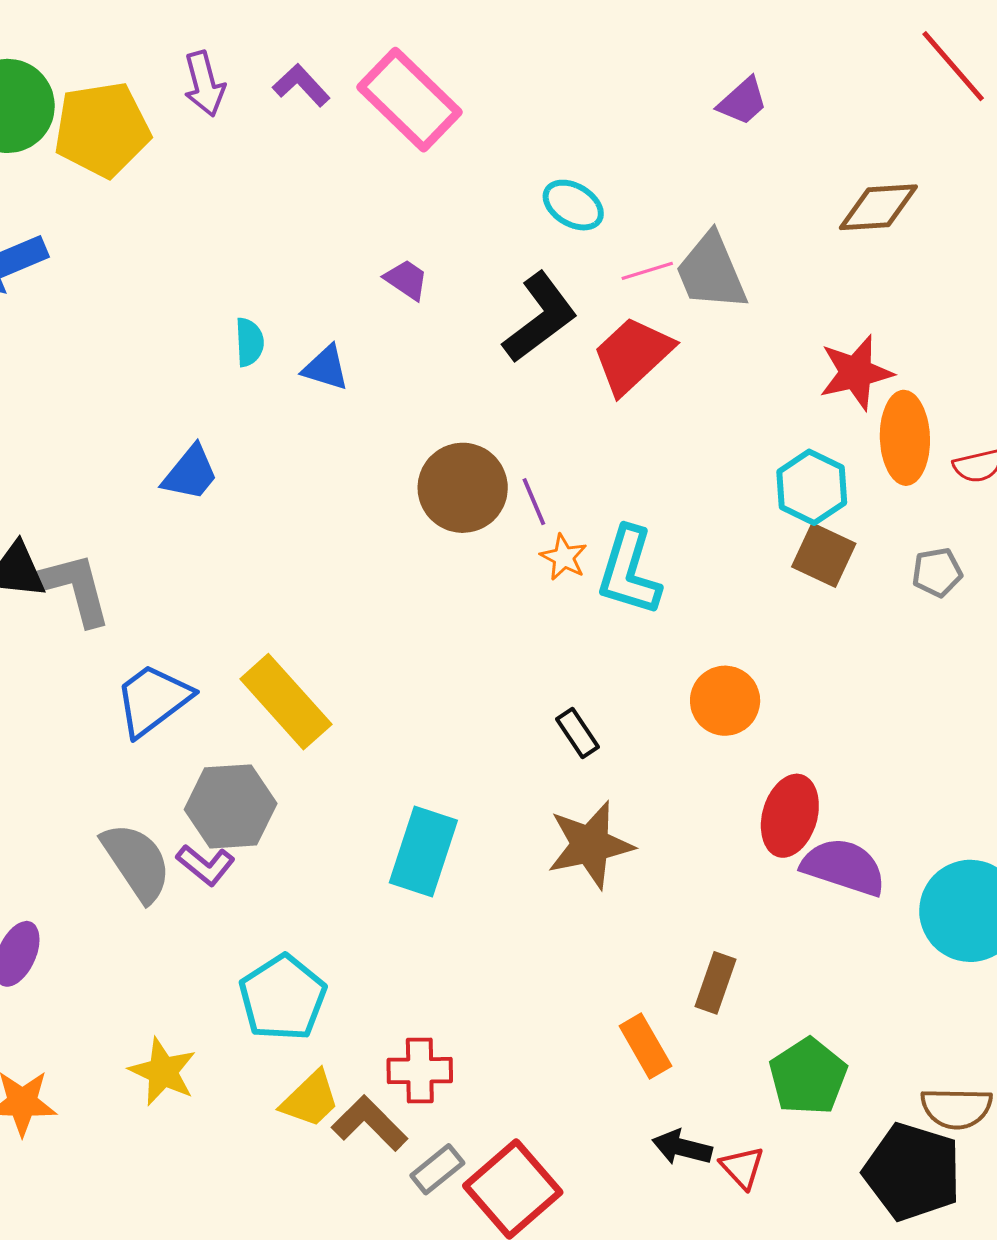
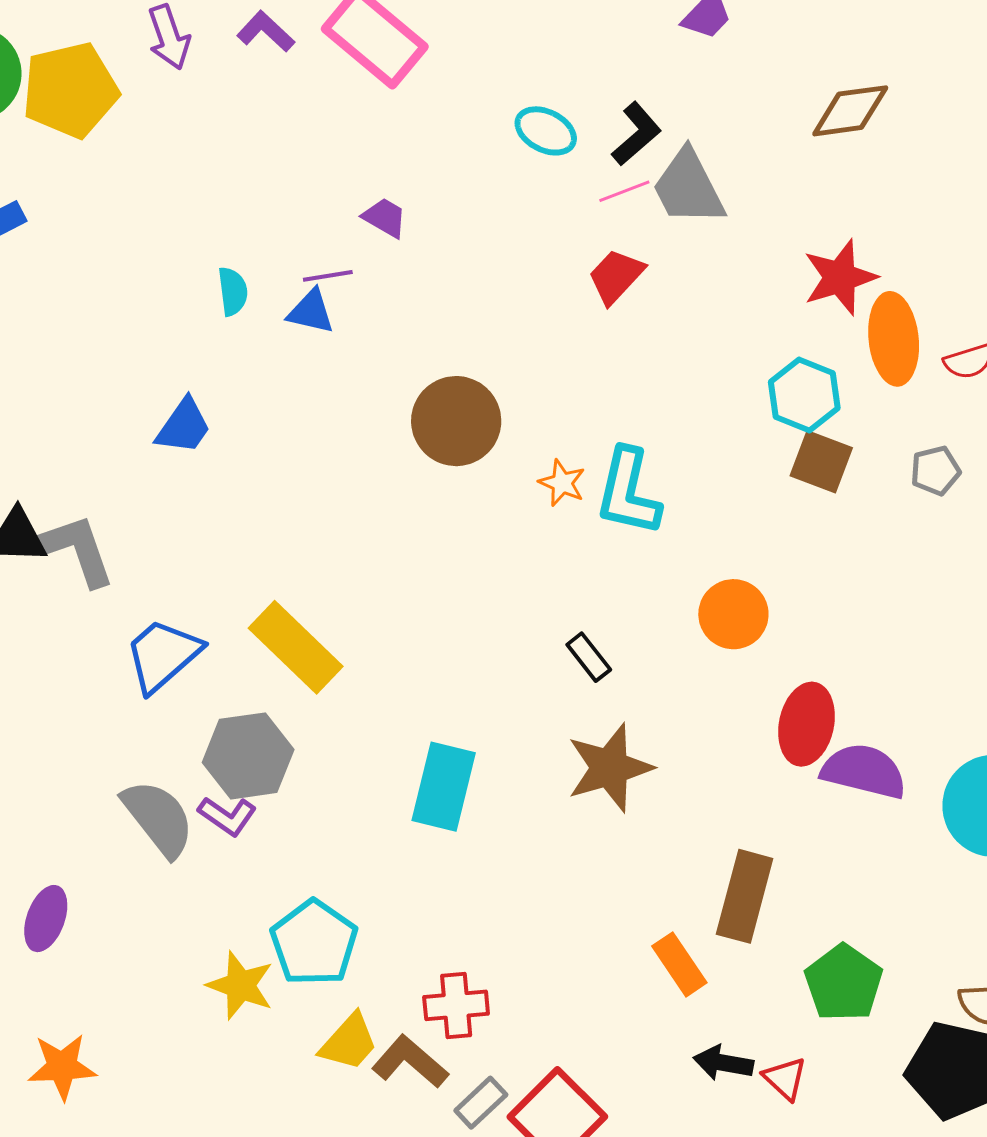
black L-shape: (540, 318) -> (636, 134), moved, size x0.7
red trapezoid: (633, 355) -> (616, 276), size x0.7
purple line: (534, 502) -> (328, 276), moved, turned -72
brown rectangle: (715, 983) -> (745, 896), size x1.5
yellow star: (163, 1072) -> (240, 985), moved

